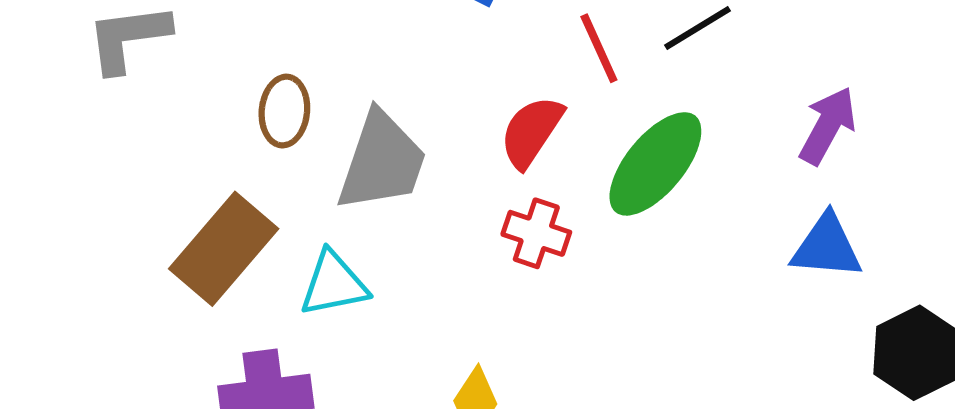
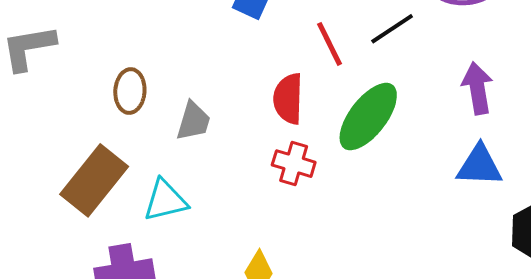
purple arrow: (828, 126) -> (477, 88), turned -36
red semicircle: (531, 132) -> (288, 99), turned -30
gray trapezoid: (382, 162) -> (193, 121), size x0.6

